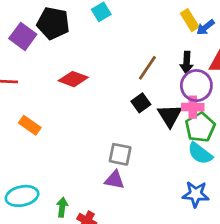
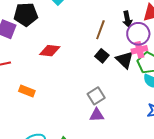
gray square: (120, 154) -> (96, 96), turned -30

